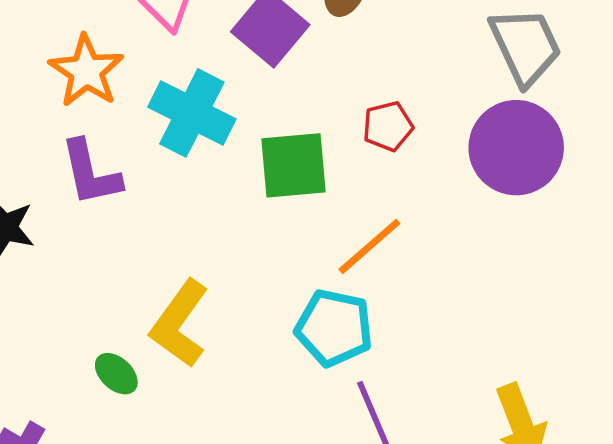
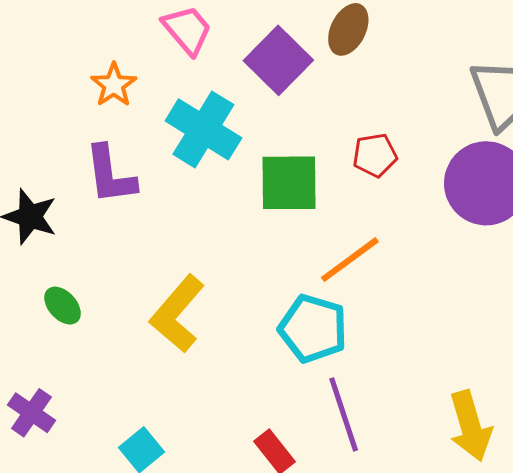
orange star: (86, 71) -> (114, 85), size x0.7
green ellipse: (116, 374) -> (62, 306), moved

